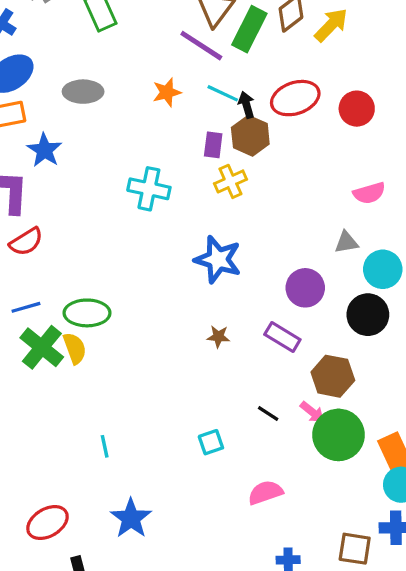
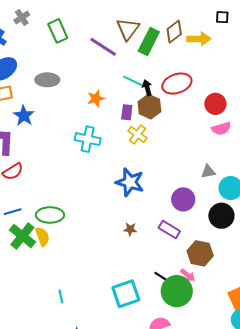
yellow arrow: (331, 25) -> (199, 39), turned 45
purple line: (201, 46) -> (103, 47), moved
orange star: (167, 92) -> (96, 98), moved
red circle: (357, 109) -> (215, 104), moved
yellow cross: (230, 181) -> (137, 135), turned -30
pink semicircle: (369, 193) -> (221, 129), moved
green circle: (339, 435) -> (177, 291), moved
cyan square: (211, 442) -> (126, 294), size x1.8

